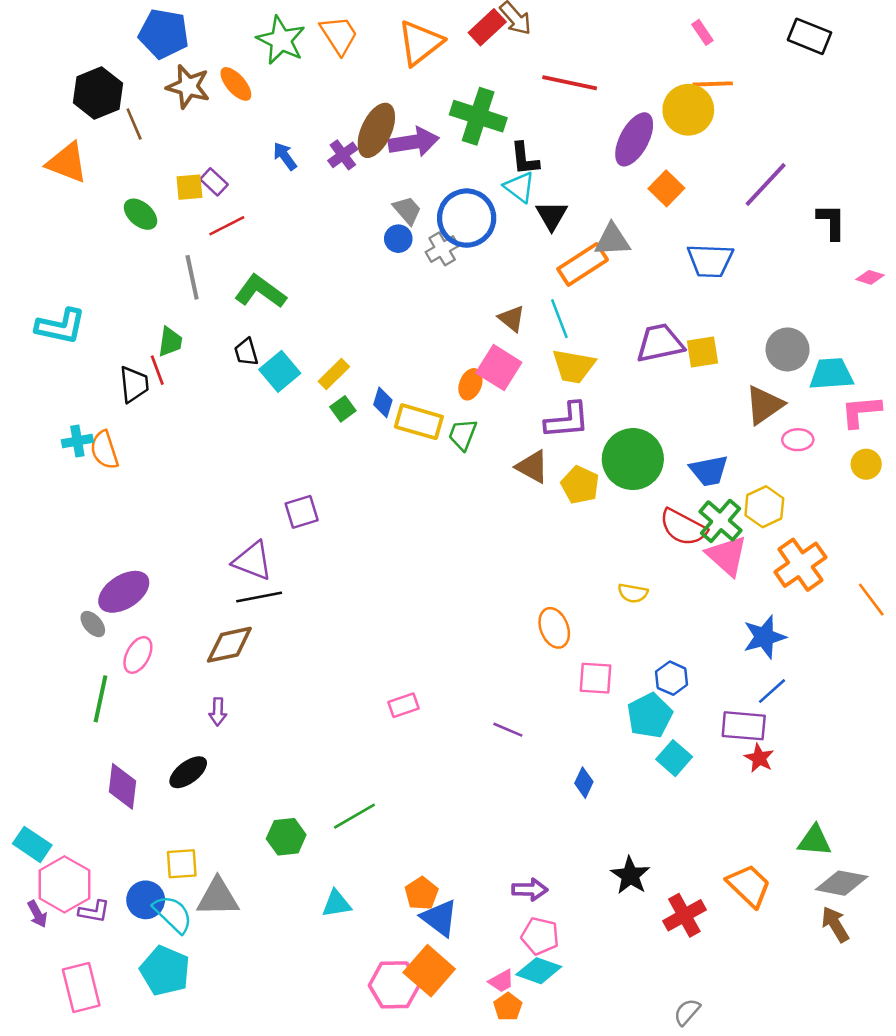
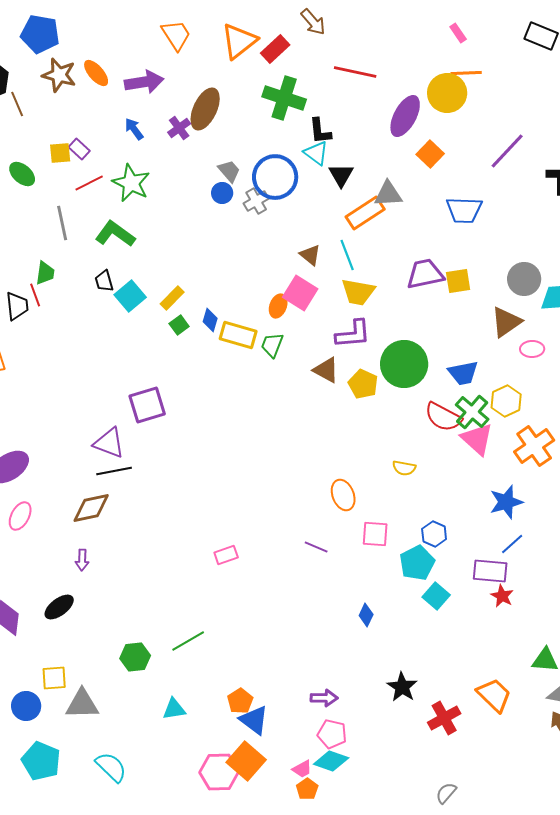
red rectangle: (487, 27) -> (275, 49), moved
green star: (281, 40) -> (131, 183), moved
purple arrow: (414, 142) -> (144, 82), moved
purple square: (302, 512) -> (147, 405), size x1.4
purple line: (508, 730) -> (316, 547), moved
cyan semicircle: (173, 914) -> (111, 767), moved

